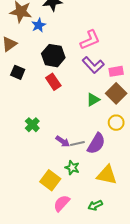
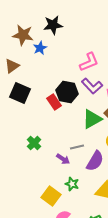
black hexagon: (53, 56) -> (67, 92), moved
black square: (18, 72) -> (20, 93), size x1.5
green triangle: (93, 100) -> (92, 119), size x1.5
gray line: (77, 144) -> (77, 147), moved

